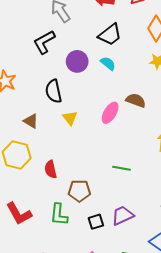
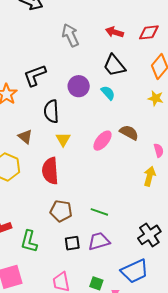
black trapezoid: (110, 35) -> (114, 65), turned 80
black L-shape: (44, 42) -> (35, 75), moved
green line: (121, 168) -> (99, 212), moved
red semicircle: (51, 169) -> (50, 171), moved, size x1.5
green L-shape: (59, 215) -> (29, 241), moved

